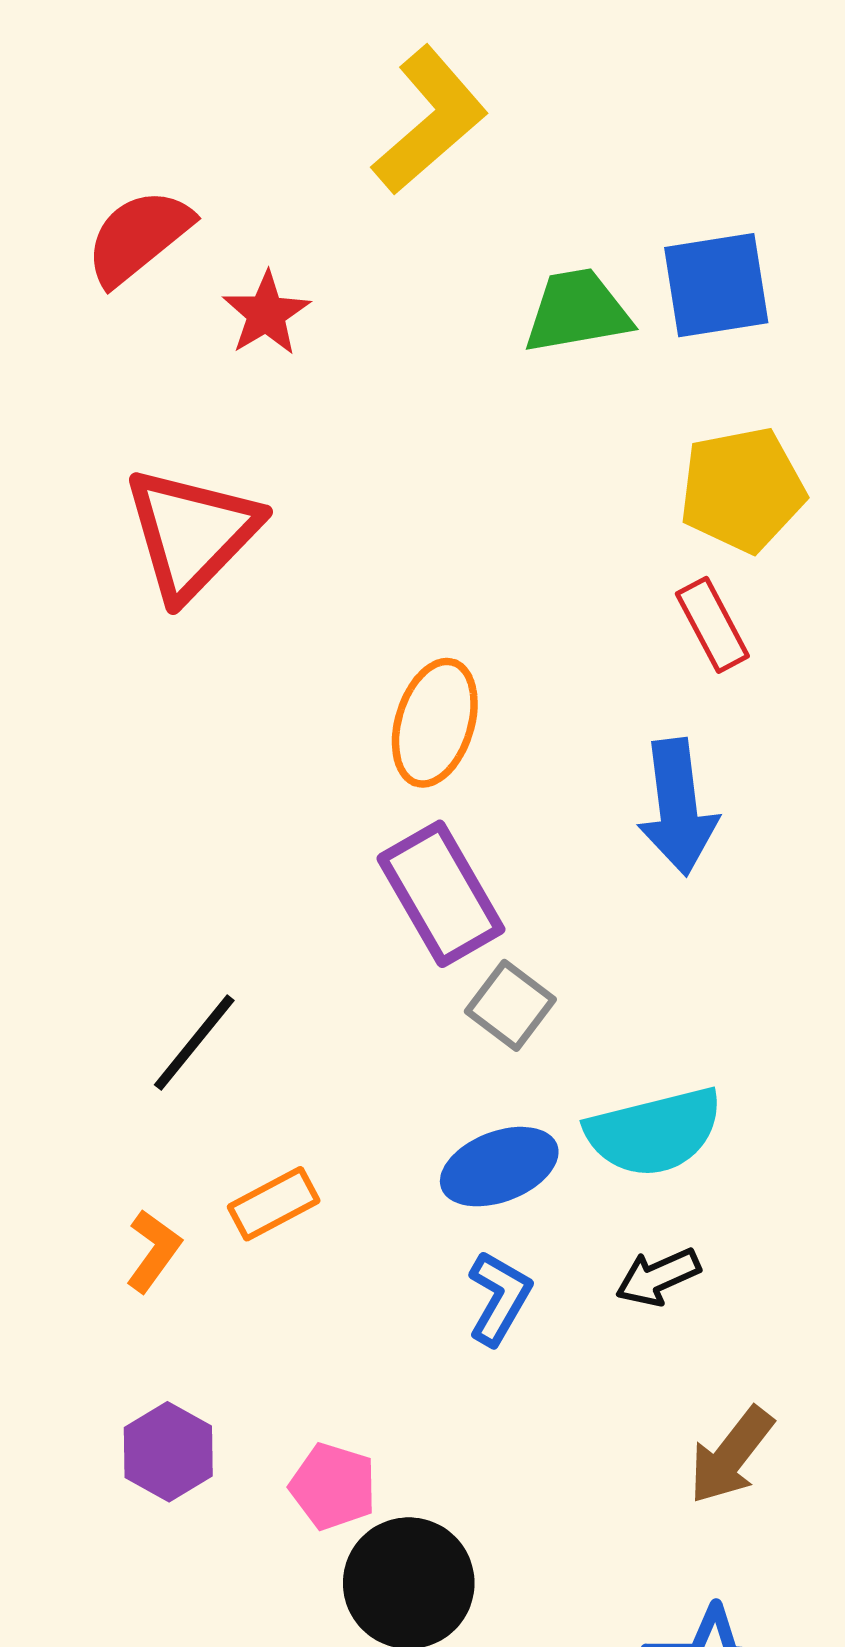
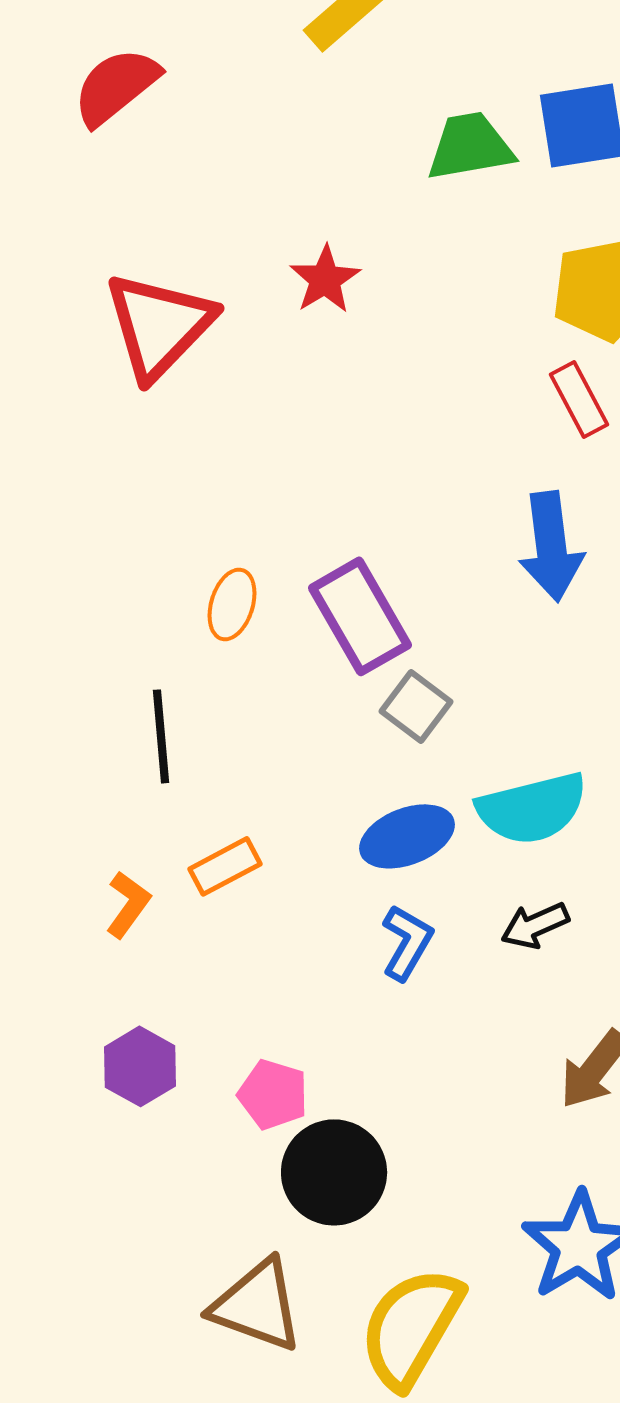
red star: (266, 314) -> (325, 279), moved
orange ellipse: (435, 723) -> (232, 604), moved, size x0.7
black line: (194, 1043) -> (161, 736), turned -44

